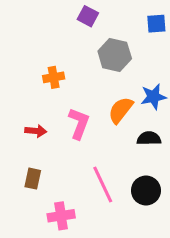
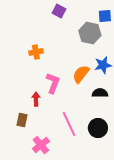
gray hexagon: (115, 55) -> (90, 33), moved
red arrow: (36, 131) -> (36, 99), moved, turned -96
pink cross: (61, 216) -> (41, 145), turned -30

